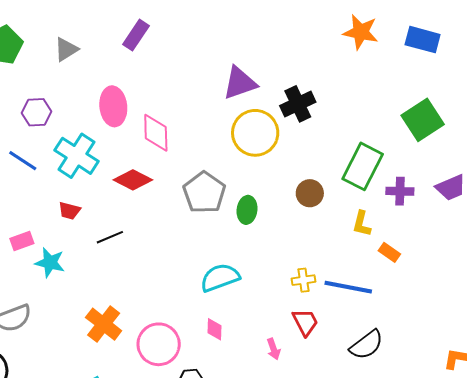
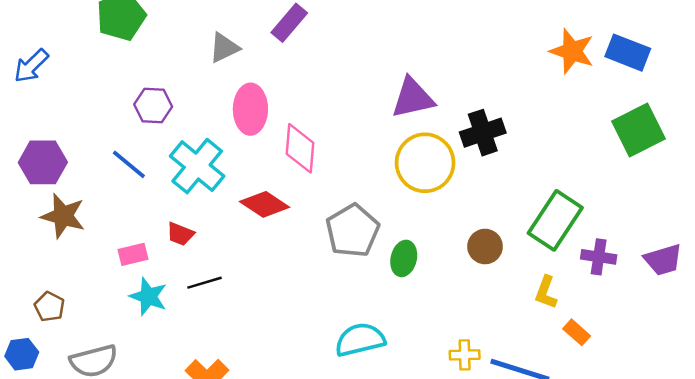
blue rectangle: (423, 40) -> (628, 53), moved
gray triangle: (66, 49) -> (224, 48), moved
green square: (423, 120) -> (638, 130), moved
black line: (110, 237) -> (204, 283), moved
pink rectangle: (22, 241) -> (133, 254), moved

